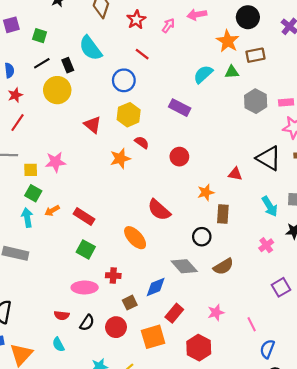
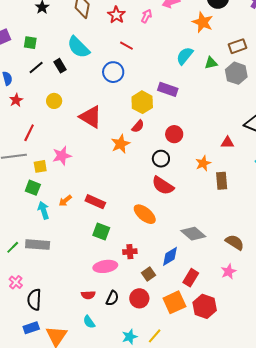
brown rectangle: (255, 55) -> (237, 46), moved
green triangle: (232, 72) -> (211, 63), moved
yellow circle: (57, 90) -> (54, 101), moved, size x0.6
yellow hexagon: (129, 115) -> (142, 102), moved
red line: (17, 123) -> (29, 133), moved
red triangle: (93, 125) -> (91, 117), size x1.4
red semicircle: (142, 142) -> (138, 126), turned 104
green square: (33, 193) -> (33, 188), moved
black circle: (202, 237) -> (161, 159), moved
brown semicircle: (223, 266) -> (235, 242), moved, turned -108
red hexagon: (199, 348) -> (205, 306), moved

